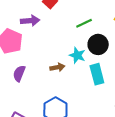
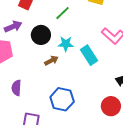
black circle: (98, 44) -> (41, 35), moved
purple semicircle: (19, 73) -> (16, 88), moved

